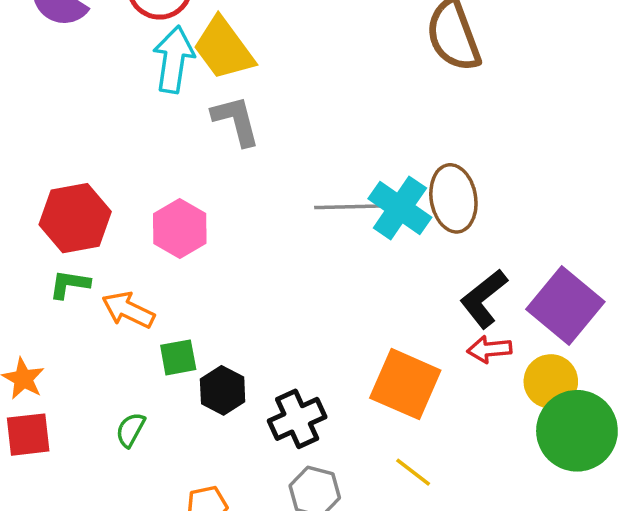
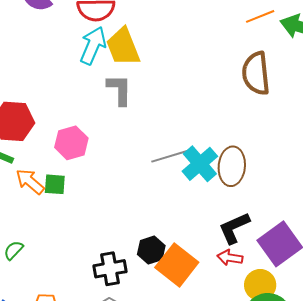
gray line: (350, 207) -> (172, 156), turned -30
green square: (178, 357) -> (55, 184), moved
black hexagon: (223, 390) -> (151, 250), moved

